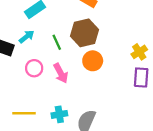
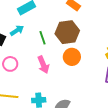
pink circle: (34, 68) -> (10, 64), moved

